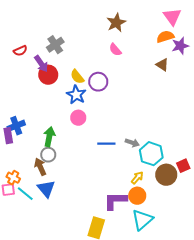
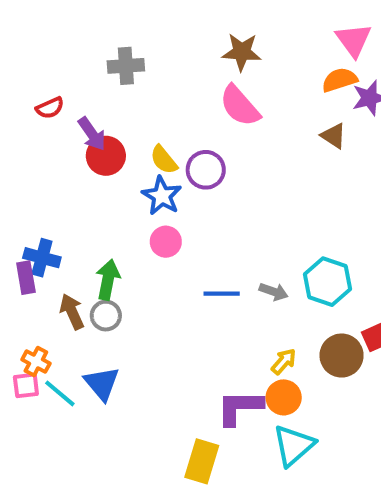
brown star: (116, 23) -> (242, 52), turned 30
gray cross: (55, 45) -> (126, 66), moved, turned 30
pink semicircle: (115, 50) -> (240, 106), size x1.6
blue cross: (16, 126) -> (42, 258), turned 36
cyan hexagon: (151, 154) -> (328, 282), moved
brown arrow: (40, 167) -> (72, 312), moved

